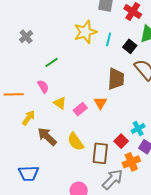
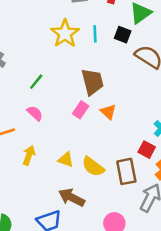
brown trapezoid: (116, 79) -> (92, 82), moved
yellow triangle: (60, 103) -> (66, 160), moved
pink rectangle: (80, 109) -> (81, 110), moved
brown arrow: (47, 137) -> (72, 197), moved

